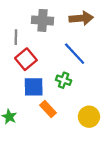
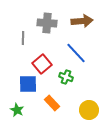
red square: (26, 59) -> (42, 64), moved
blue square: (34, 87) -> (28, 84), moved

